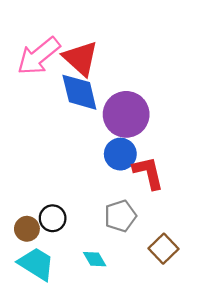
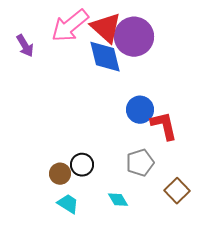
purple circle: (126, 114) -> (134, 37), moved
cyan trapezoid: (36, 264) -> (68, 204), size x0.7

